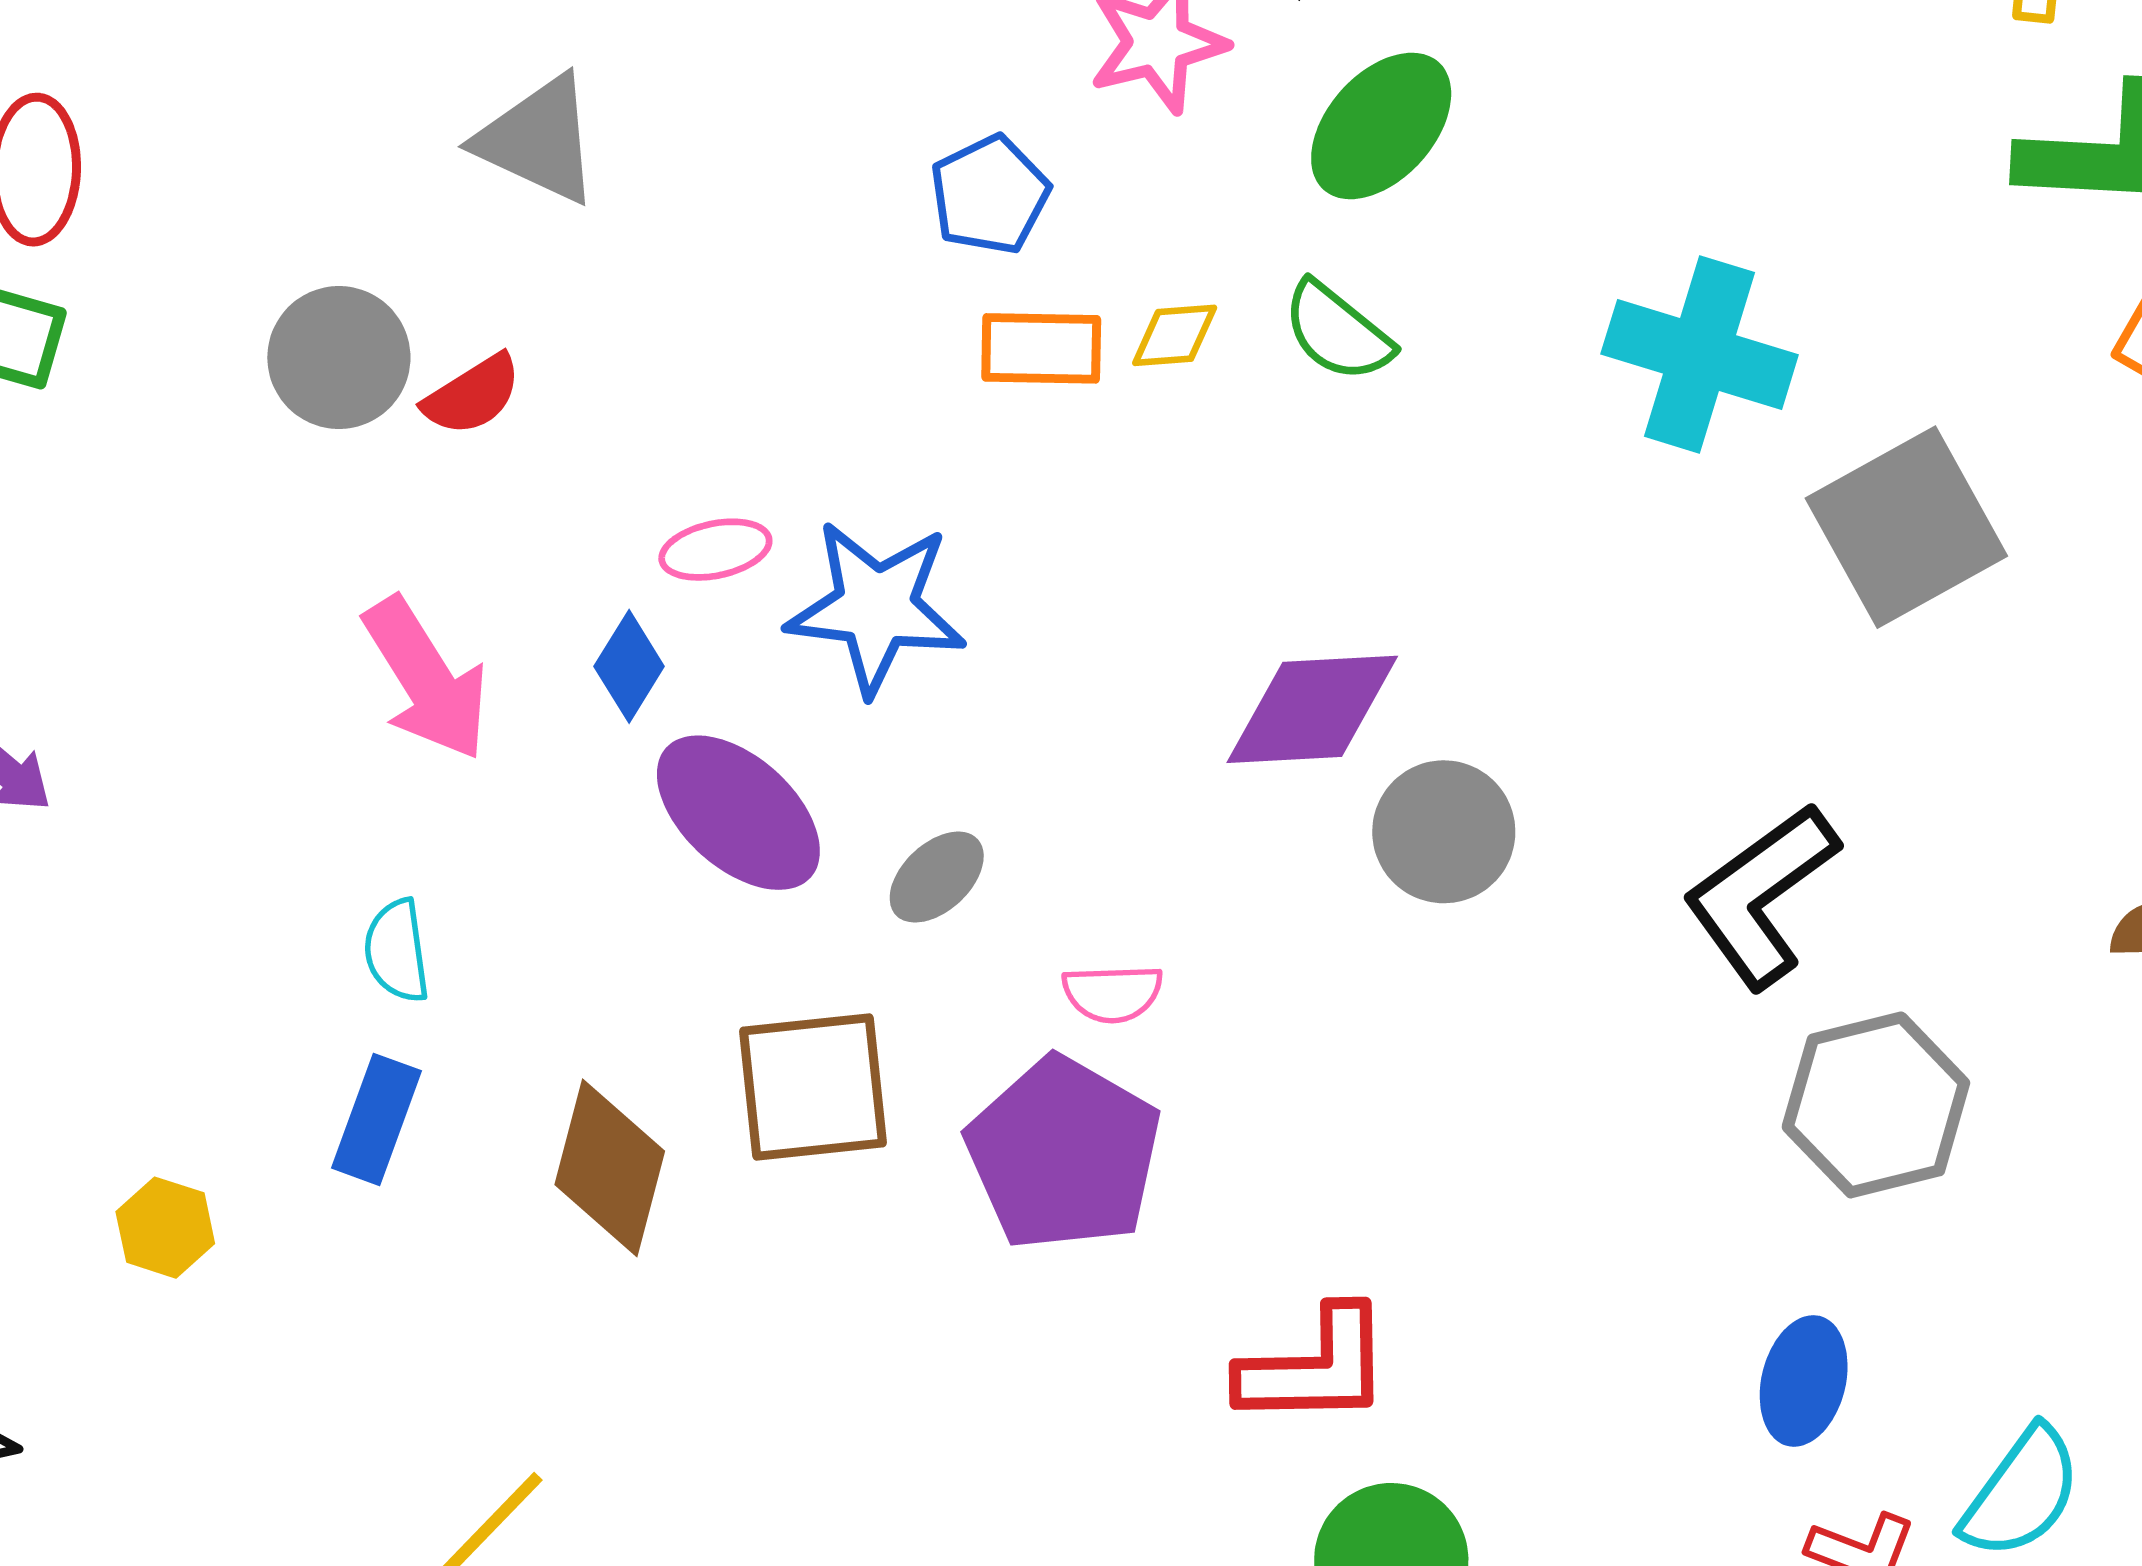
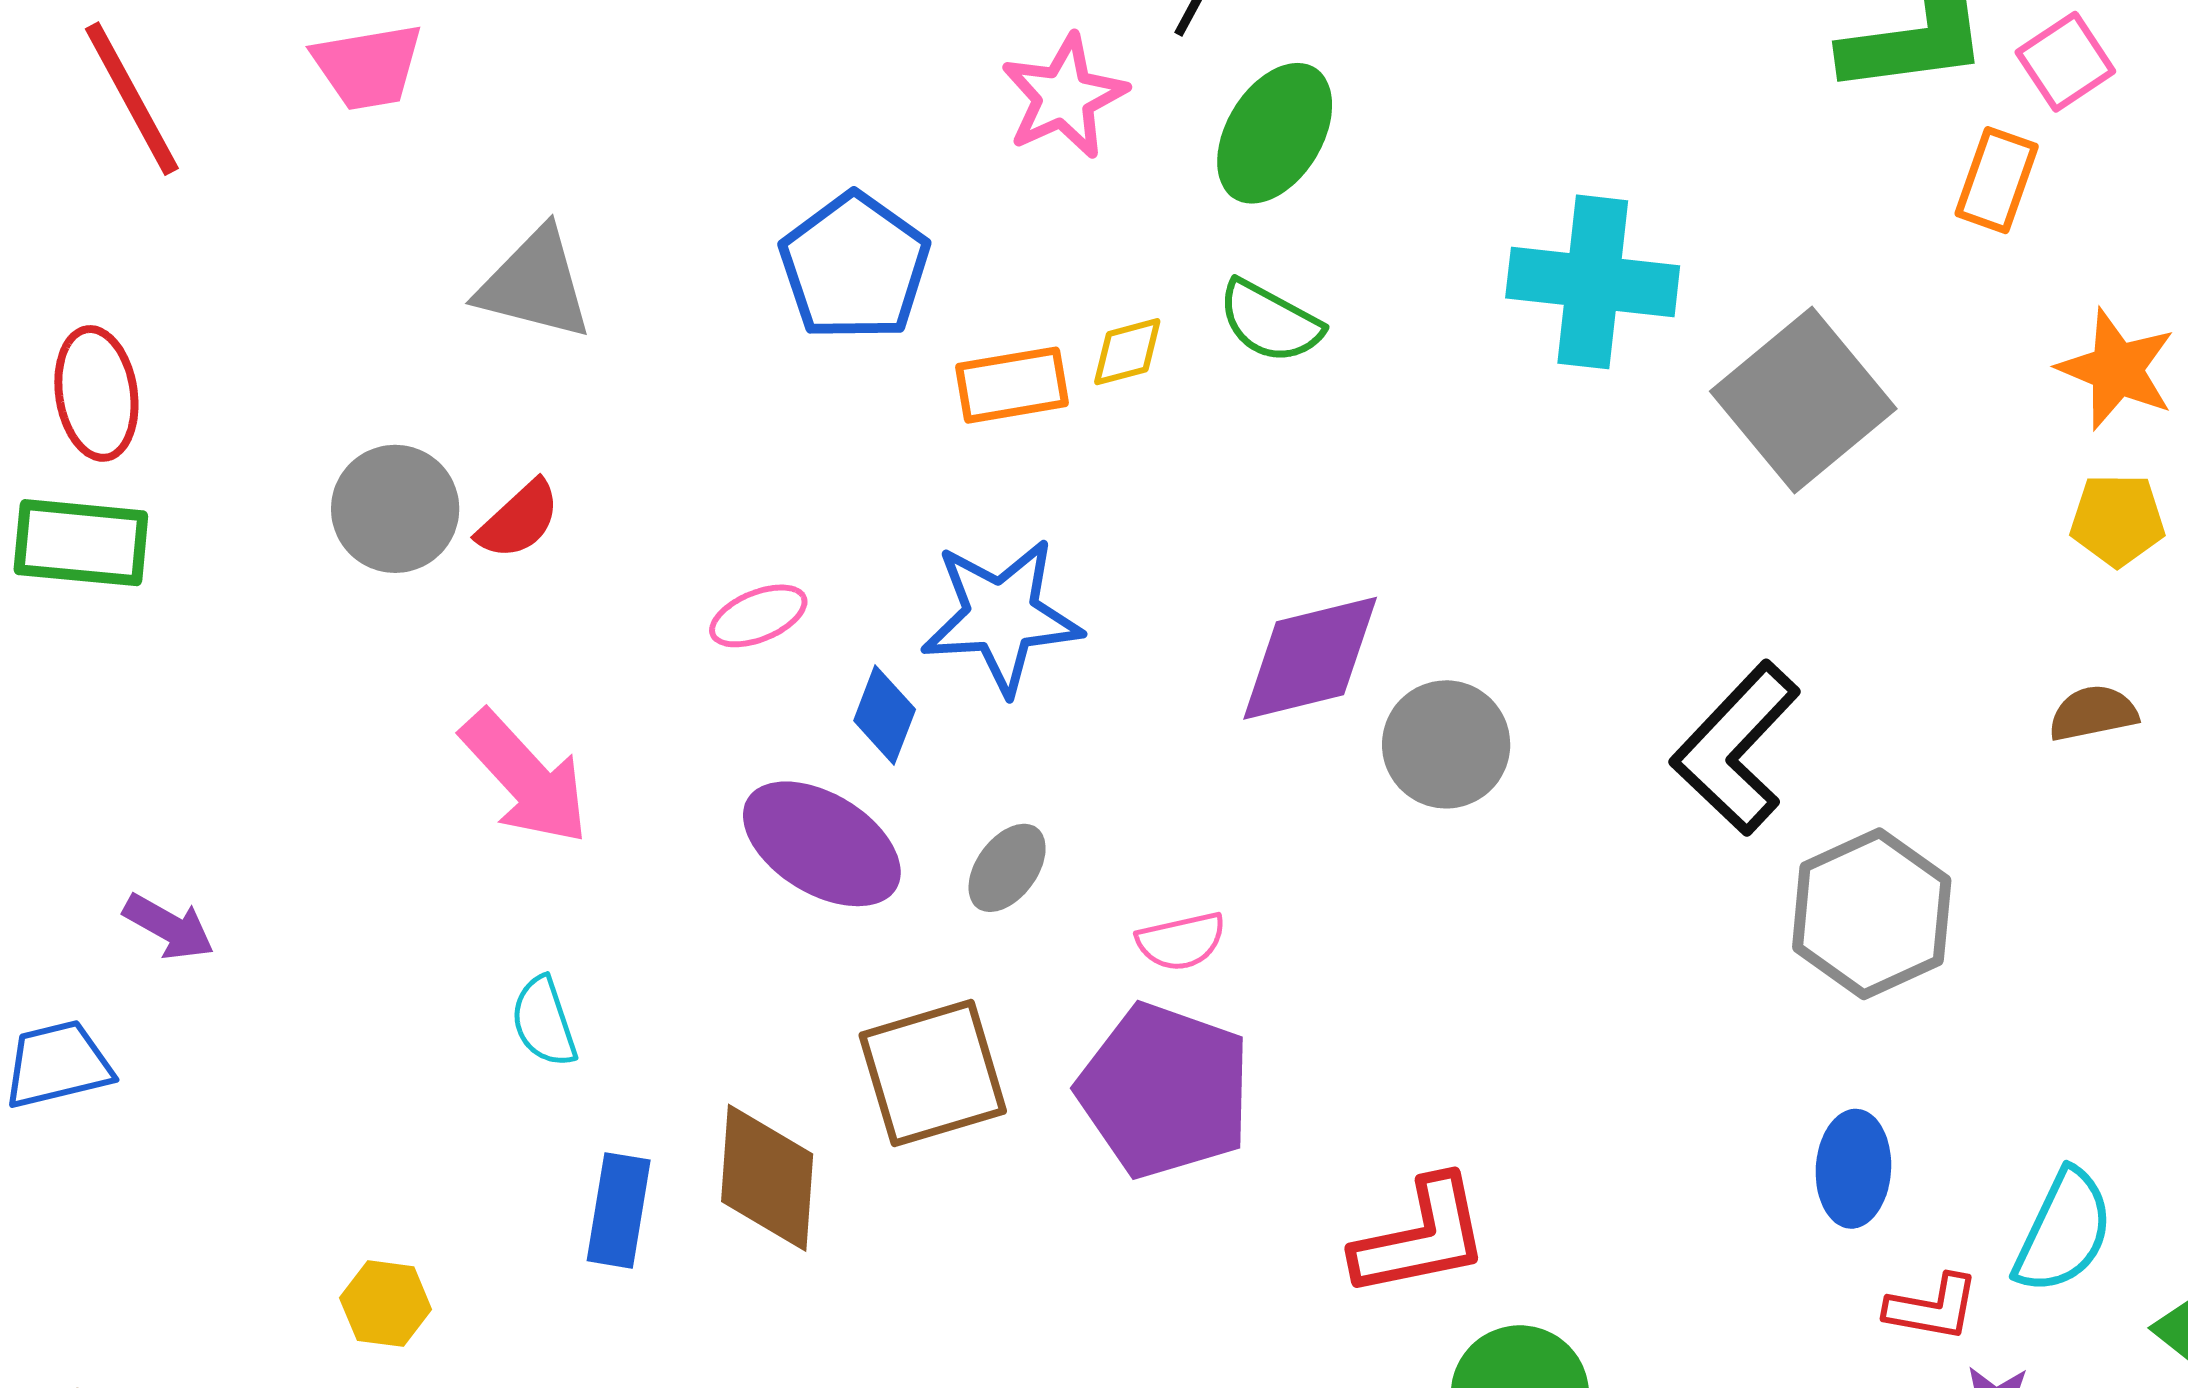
blue pentagon: (990, 195) -> (855, 267), moved, size x1.4
blue star: (876, 607) -> (1001, 616), moved
blue diamond: (629, 666) -> (885, 715), moved
blue rectangle: (376, 1119) -> (619, 1210), moved

